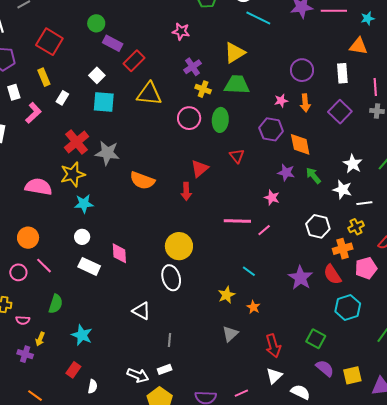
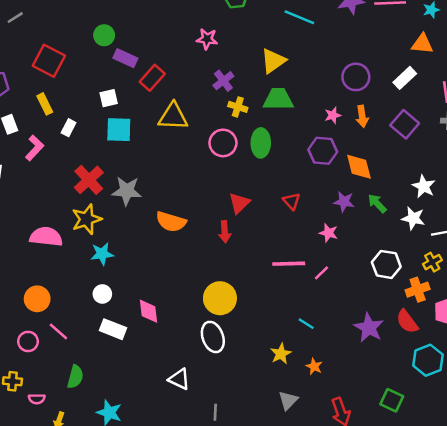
white rectangle: (342, 73) -> (405, 78), turned 54
white square: (97, 75) -> (109, 98), turned 35
red triangle: (237, 156) -> (291, 201), moved

